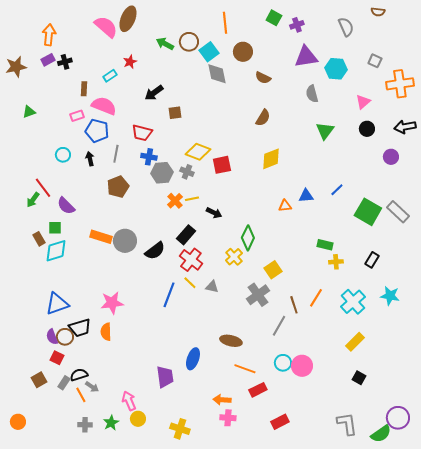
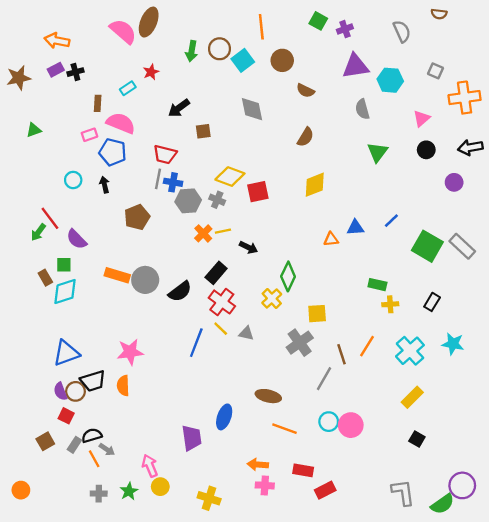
orange arrow: (49, 35) -> (57, 41), turned -85
green arrow: (165, 44) -> (192, 51), turned -108
gray diamond: (217, 74) -> (252, 109), moved
gray line: (116, 154) -> (158, 179), moved
yellow square: (273, 270) -> (317, 314), turned 30
red rectangle: (258, 390) -> (303, 470), moved, turned 36

